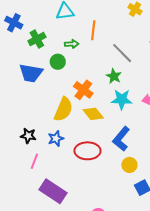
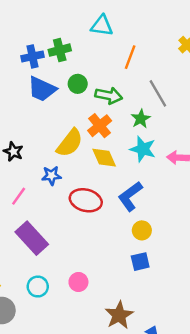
blue cross: (14, 23) -> (32, 56), moved, turned 36
green arrow: (72, 44) -> (109, 96), moved, size x1.5
black star: (28, 136) -> (13, 152), moved
yellow circle: (129, 165) -> (142, 230), moved

